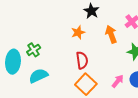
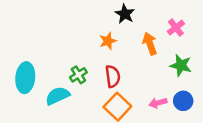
green cross: (34, 50) -> (78, 75), moved
pink arrow: (118, 81) -> (158, 103), turned -144

